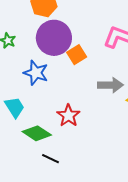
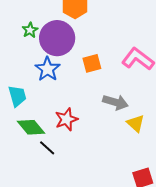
purple circle: (54, 38) -> (57, 38), moved
black line: (51, 159) -> (47, 148), moved

